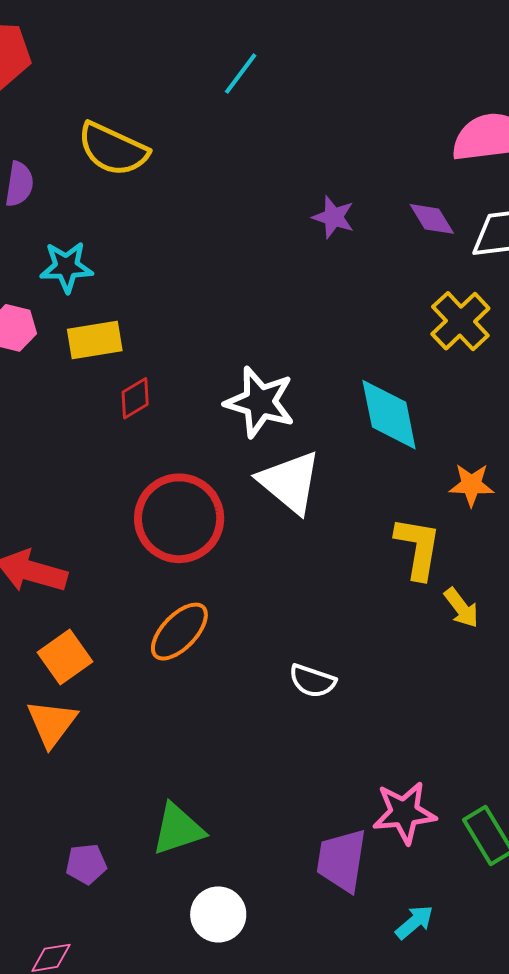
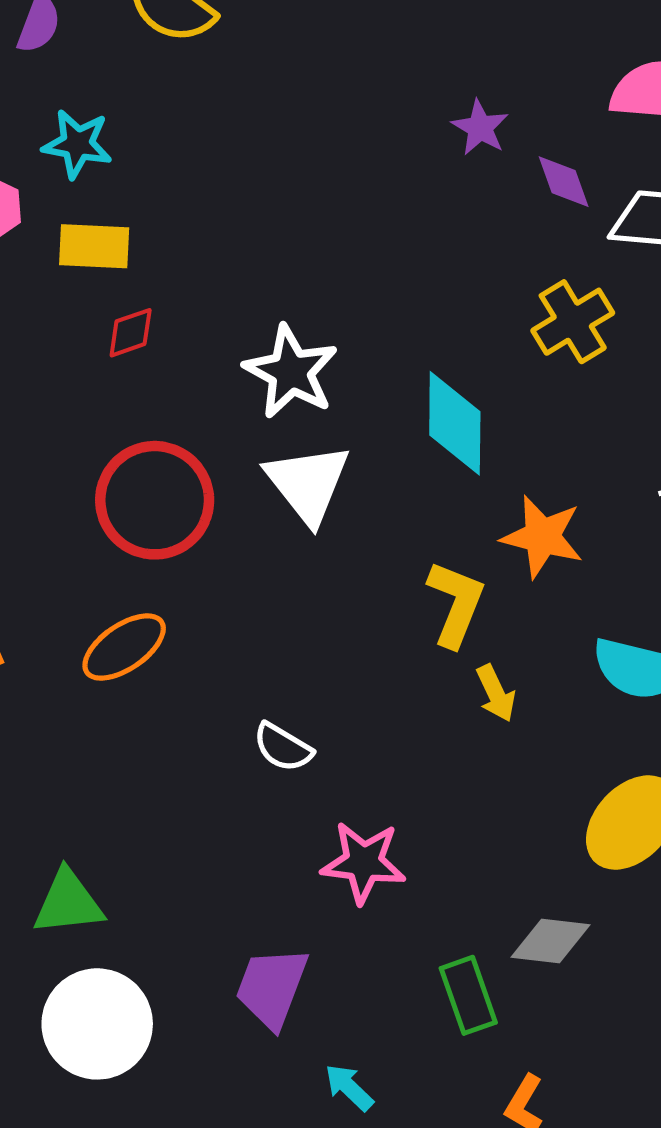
purple star: (333, 217) -> (480, 128), moved
orange star: (471, 485) -> (542, 537), size x1.4
pink star: (404, 813) -> (363, 862), moved
white circle: (218, 914) -> (97, 1024), size x1.5
cyan arrow: (414, 922) -> (349, 1087), turned -108

